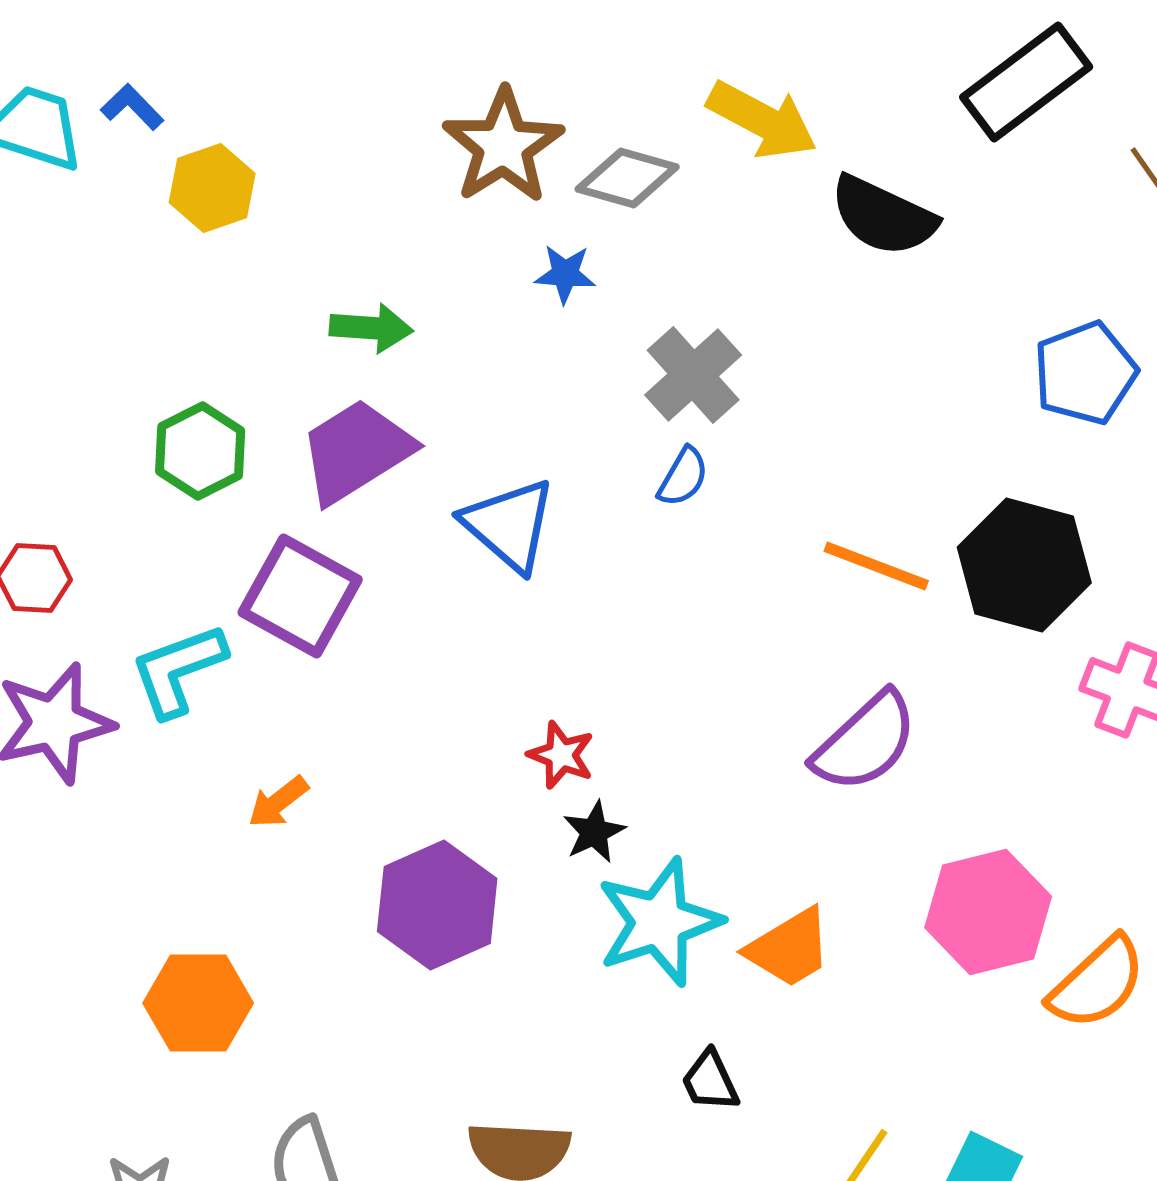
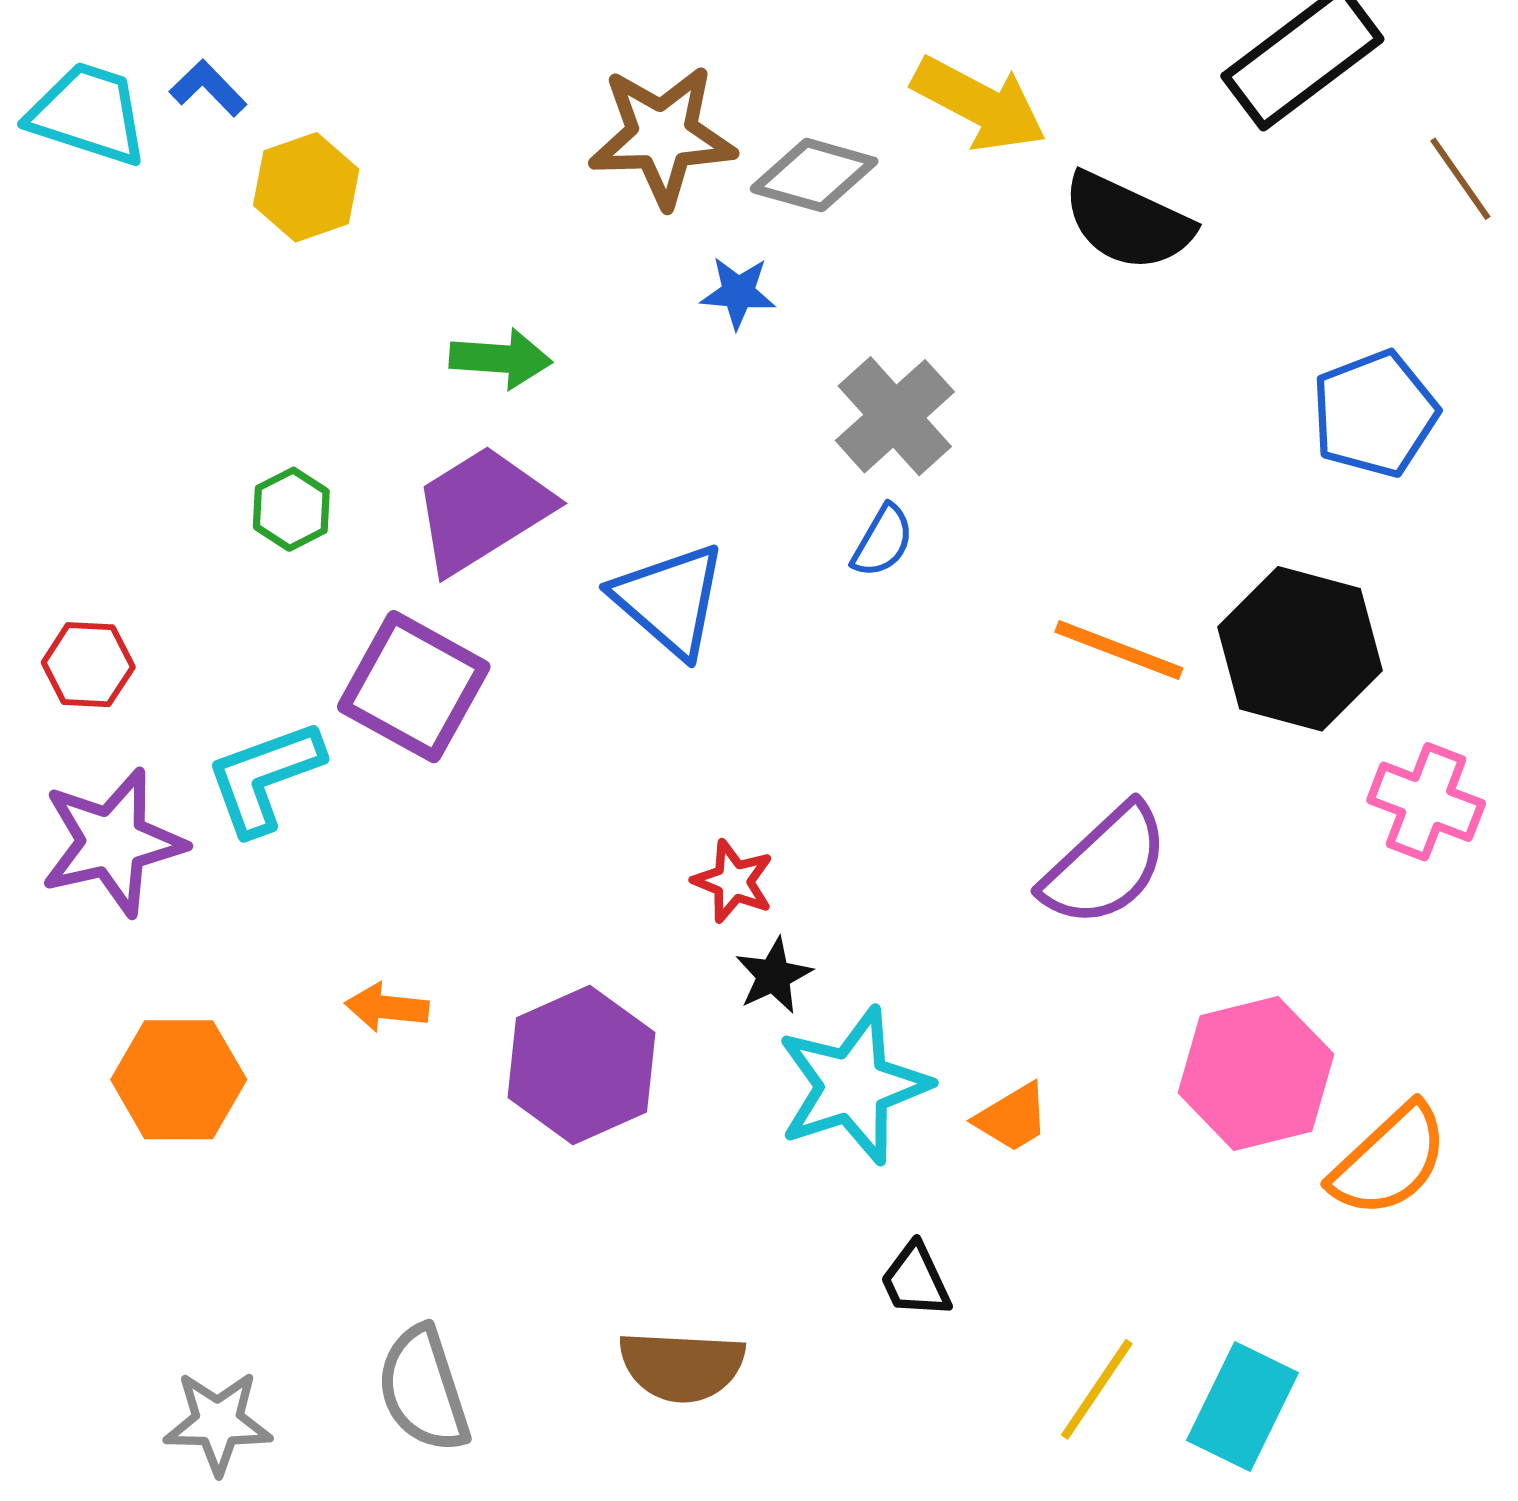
brown star: (503, 146) -> (662, 136), turned 30
green hexagon: (200, 451) -> (291, 509), size x0.7
orange arrow: (278, 802) -> (387, 1007), moved, turned 44
orange trapezoid: (789, 948) -> (1012, 1118), size x0.7
orange hexagon: (198, 1003) -> (179, 1080), moved

